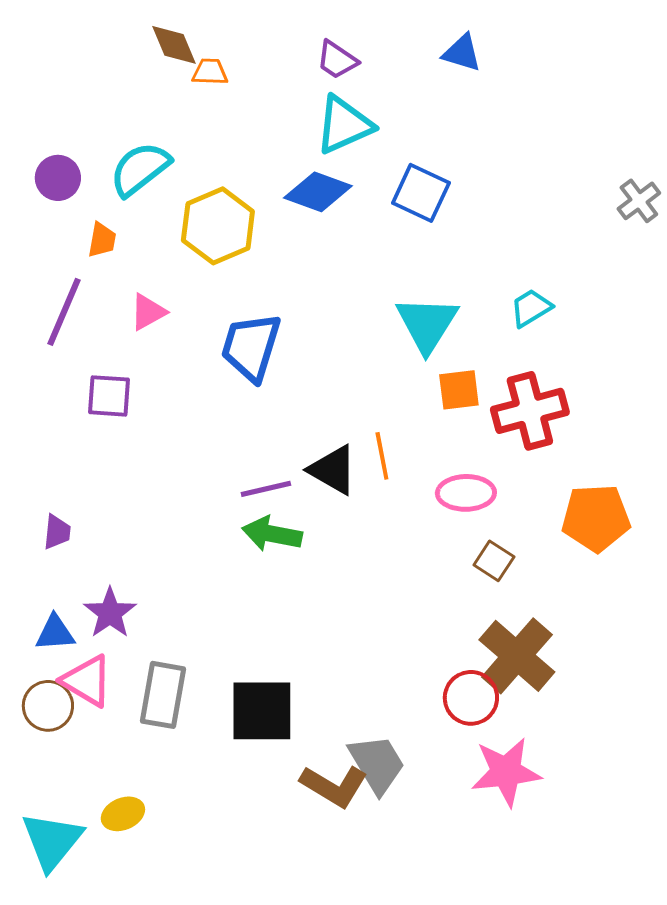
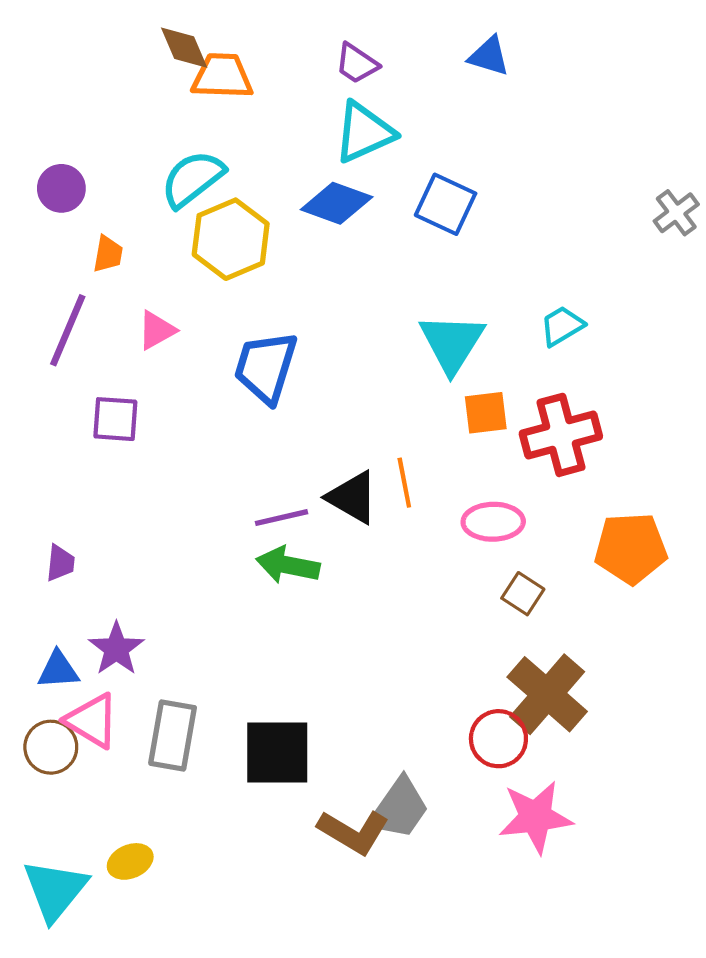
orange trapezoid: (210, 72) -> (222, 76), size x1.6
cyan semicircle: (140, 169) -> (193, 179), moved
gray trapezoid: (377, 764) -> (399, 809), turned 66

